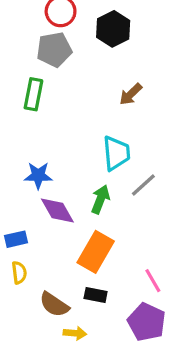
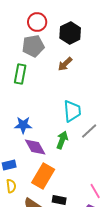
brown arrow: (131, 94) -> (65, 64), moved
orange rectangle: (96, 252) -> (43, 176), moved

